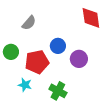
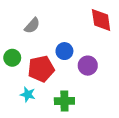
green cross: (58, 91) -> (64, 101), turned -30

